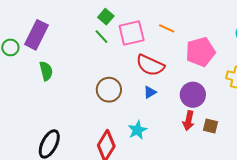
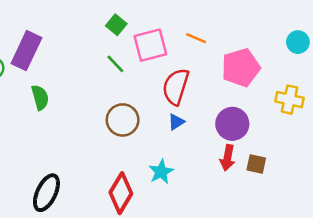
green line: (102, 37) -> (115, 64), moved
red semicircle: (150, 65) -> (176, 87), turned 84

